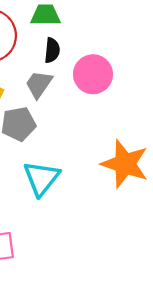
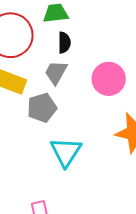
pink circle: (93, 74) -> (109, 79), moved

